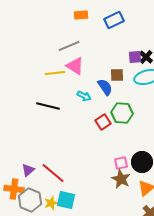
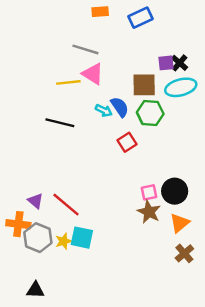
gray line: (69, 46) -> (85, 49), turned 40
brown square: (117, 75) -> (144, 85), size x1.5
blue semicircle: (105, 87) -> (120, 107), moved
green hexagon: (122, 113) -> (150, 113), moved
purple triangle: (28, 170) -> (35, 201), turned -40

